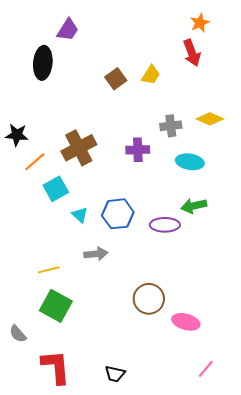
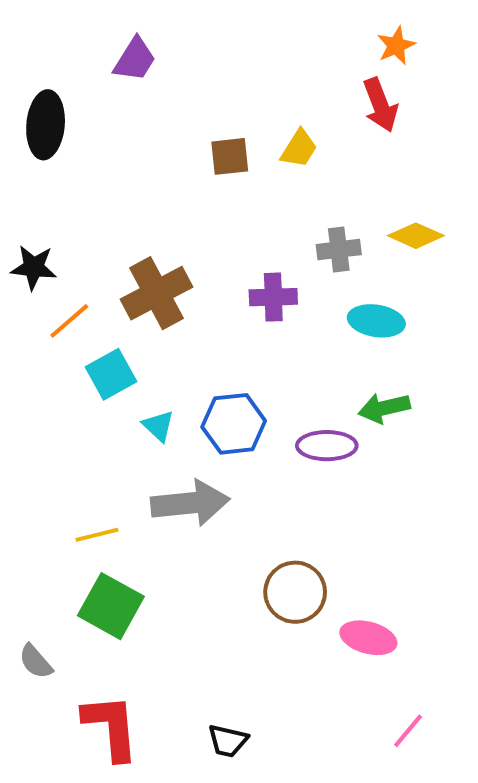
black ellipse: (43, 63) -> (46, 125), moved
brown square: (116, 79) -> (230, 156), turned 30
gray arrow: (96, 254) -> (190, 503), size x1.6

